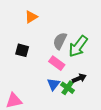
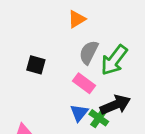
orange triangle: (31, 17) -> (77, 19), moved
black arrow: (79, 78) -> (115, 105), size x1.5

